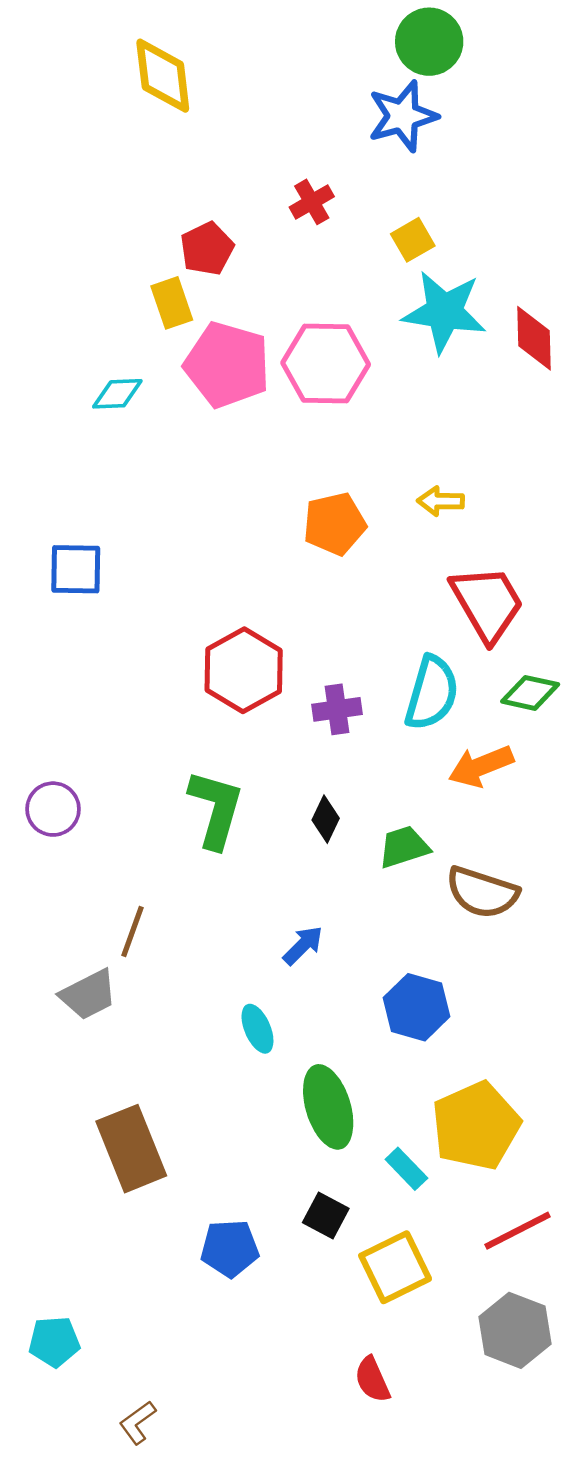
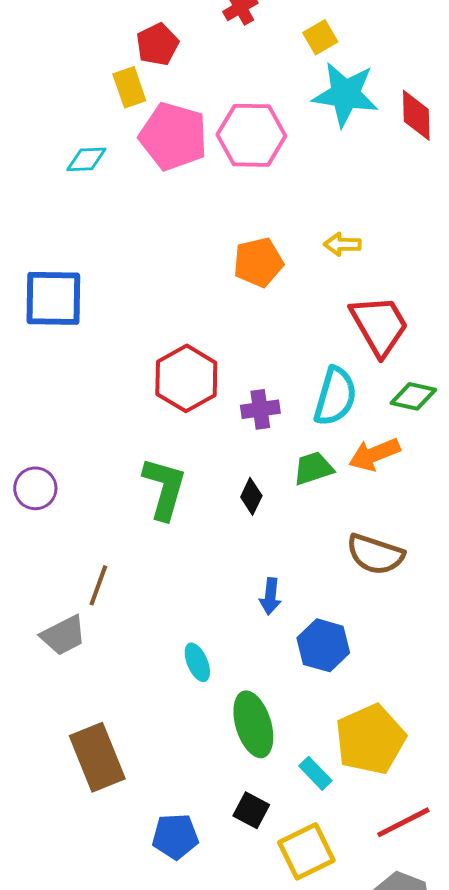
blue square: (76, 569) -> (53, 298), size x1.4
green trapezoid: (404, 847) -> (313, 468), moved
blue arrow: (303, 945) -> (270, 596), moved, turned 141

